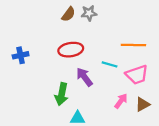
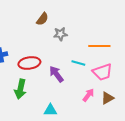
gray star: (89, 13) -> (60, 34), moved
red ellipse: (71, 50) -> (29, 63), moved
green arrow: (62, 94) -> (20, 89), moved

